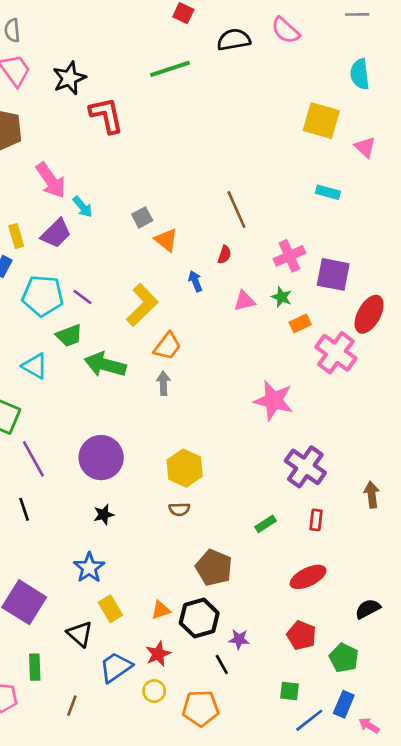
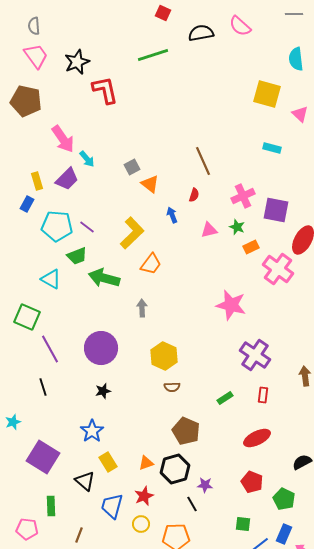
gray arrow: (163, 383) -> (142, 308), moved
brown semicircle: (179, 509) -> (172, 387), moved
blue trapezoid: (116, 667) -> (112, 506), turned -40

